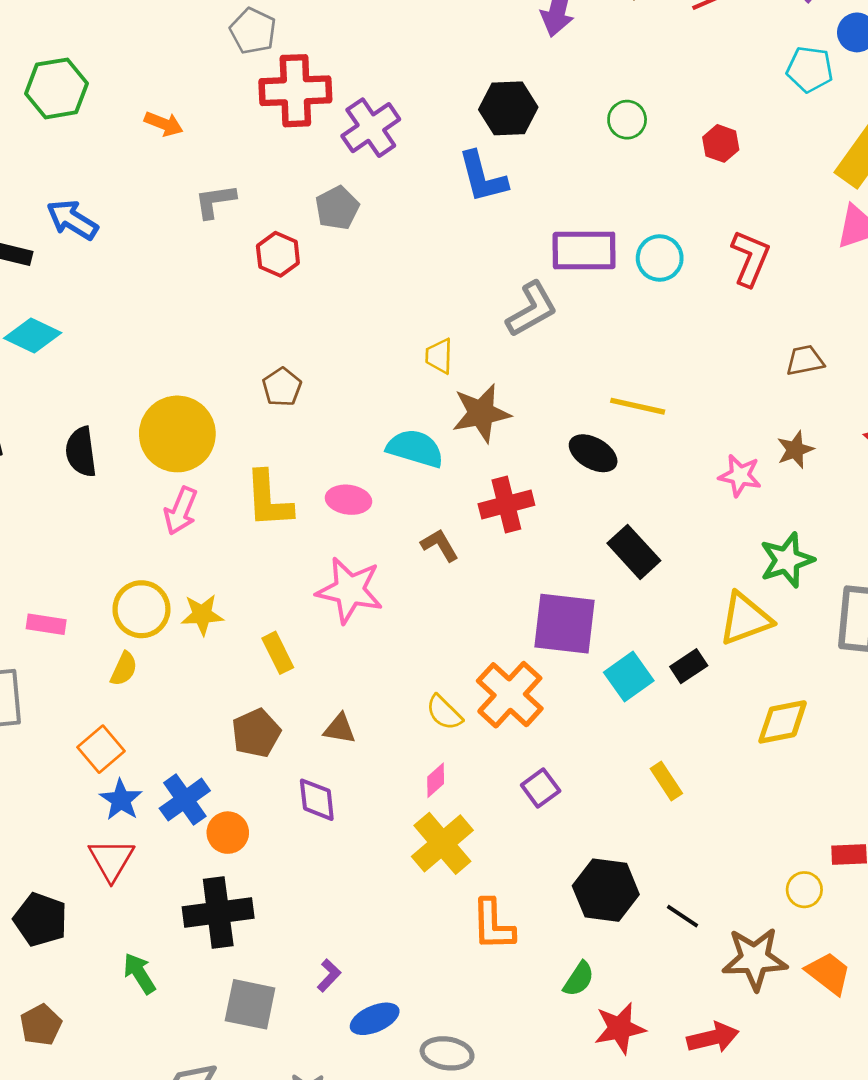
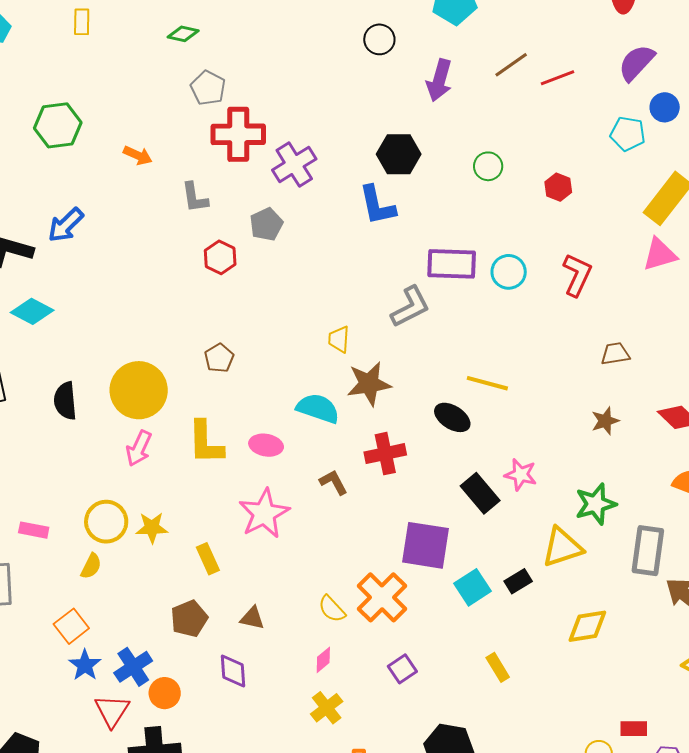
gray L-shape: (215, 201) -> (195, 197), moved, turned -92
blue arrow: (72, 220) -> (66, 225), turned -78
pink star: (740, 476) -> (521, 475), moved
pink star: (350, 590) -> (264, 514), turned 30
yellow cross: (442, 843) -> (327, 708), size x0.7
red triangle: (111, 860) -> (112, 711), moved

